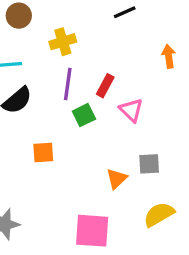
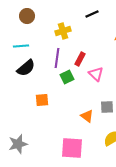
yellow cross: (63, 42) -> (63, 31), moved
orange triangle: (117, 179) -> (87, 116), turned -40

